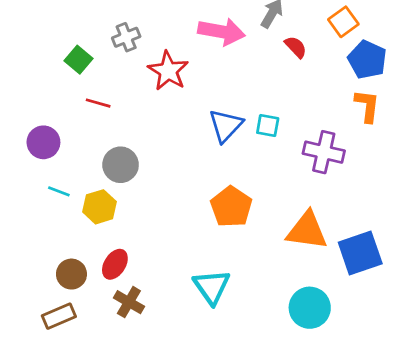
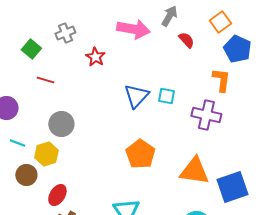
red star: (168, 71) -> (95, 57), size x0.7
orange L-shape: (367, 106) -> (221, 80), moved
brown circle: (71, 274) -> (26, 175), moved

